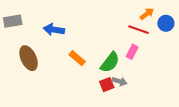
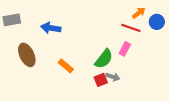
orange rectangle: (77, 58) -> (66, 66), moved

